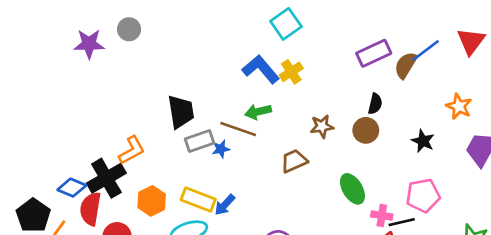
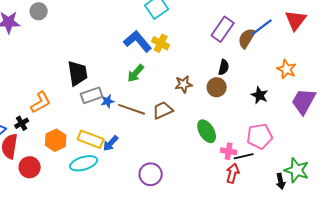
purple rectangle: (374, 53) -> (223, 29), turned -30
yellow cross: (291, 72) -> (161, 43), turned -30
green arrow: (258, 112) -> (136, 73), turned -36
brown line: (238, 129) -> (132, 109), moved
black cross: (106, 178) -> (22, 123), size x0.5

